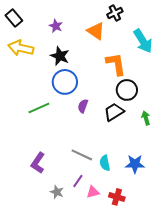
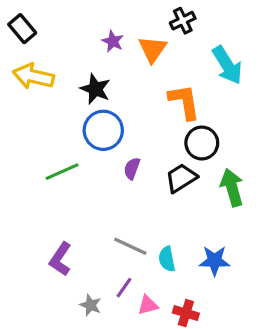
purple star: (56, 26) -> (113, 41), moved
orange triangle: (96, 31) -> (153, 49), turned 30
green arrow: (146, 118) -> (232, 188), size x1.6

